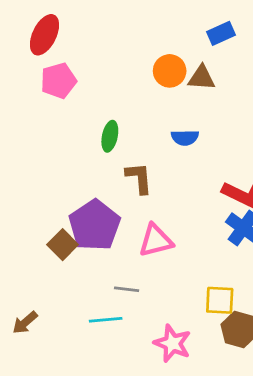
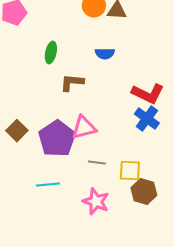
brown L-shape: (139, 178) -> (72, 82), turned -80
purple pentagon: (95, 225) -> (57, 138), moved
gray line: (127, 289) -> (97, 162), moved

